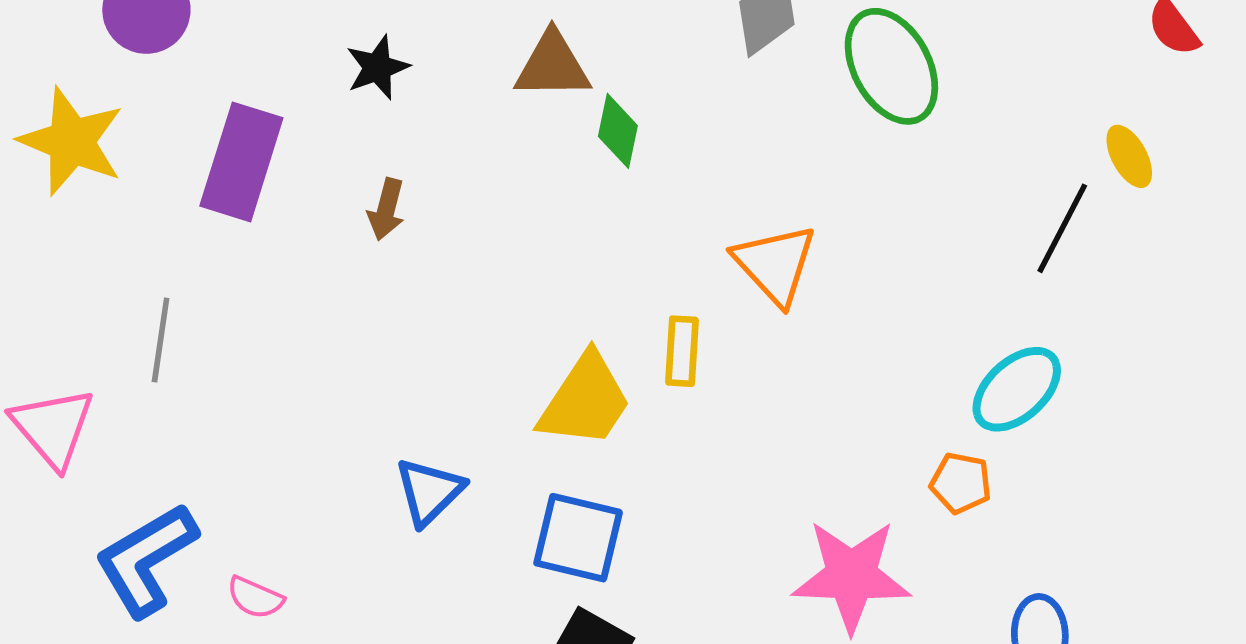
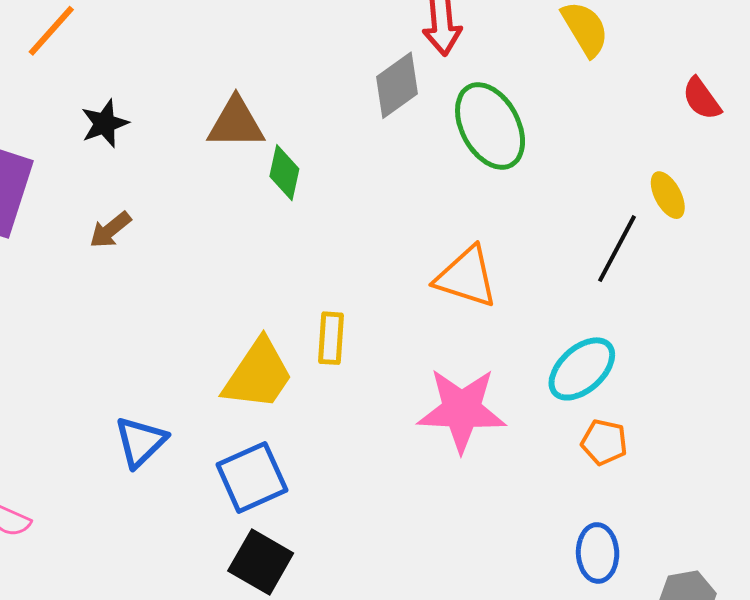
brown arrow: (386, 209) -> (110, 230), turned 36
orange triangle: (775, 264) -> (466, 277), moved, turned -30
orange pentagon: (961, 483) -> (604, 442), moved
blue square: (578, 538) -> (252, 477), turned -38
pink star: (851, 576) -> (462, 410), moved

